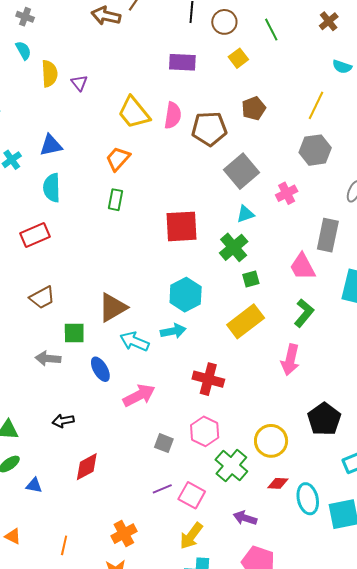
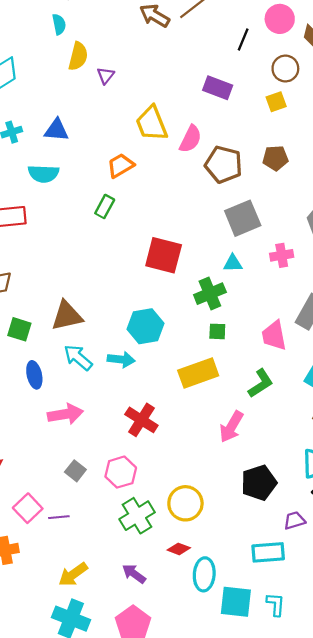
brown circle: (224, 22) -> (285, 69), moved
cyan semicircle: (52, 188) -> (43, 174), turned -104
black pentagon: (324, 419) -> (259, 483), moved
pink square: (192, 495) -> (28, 508), moved

